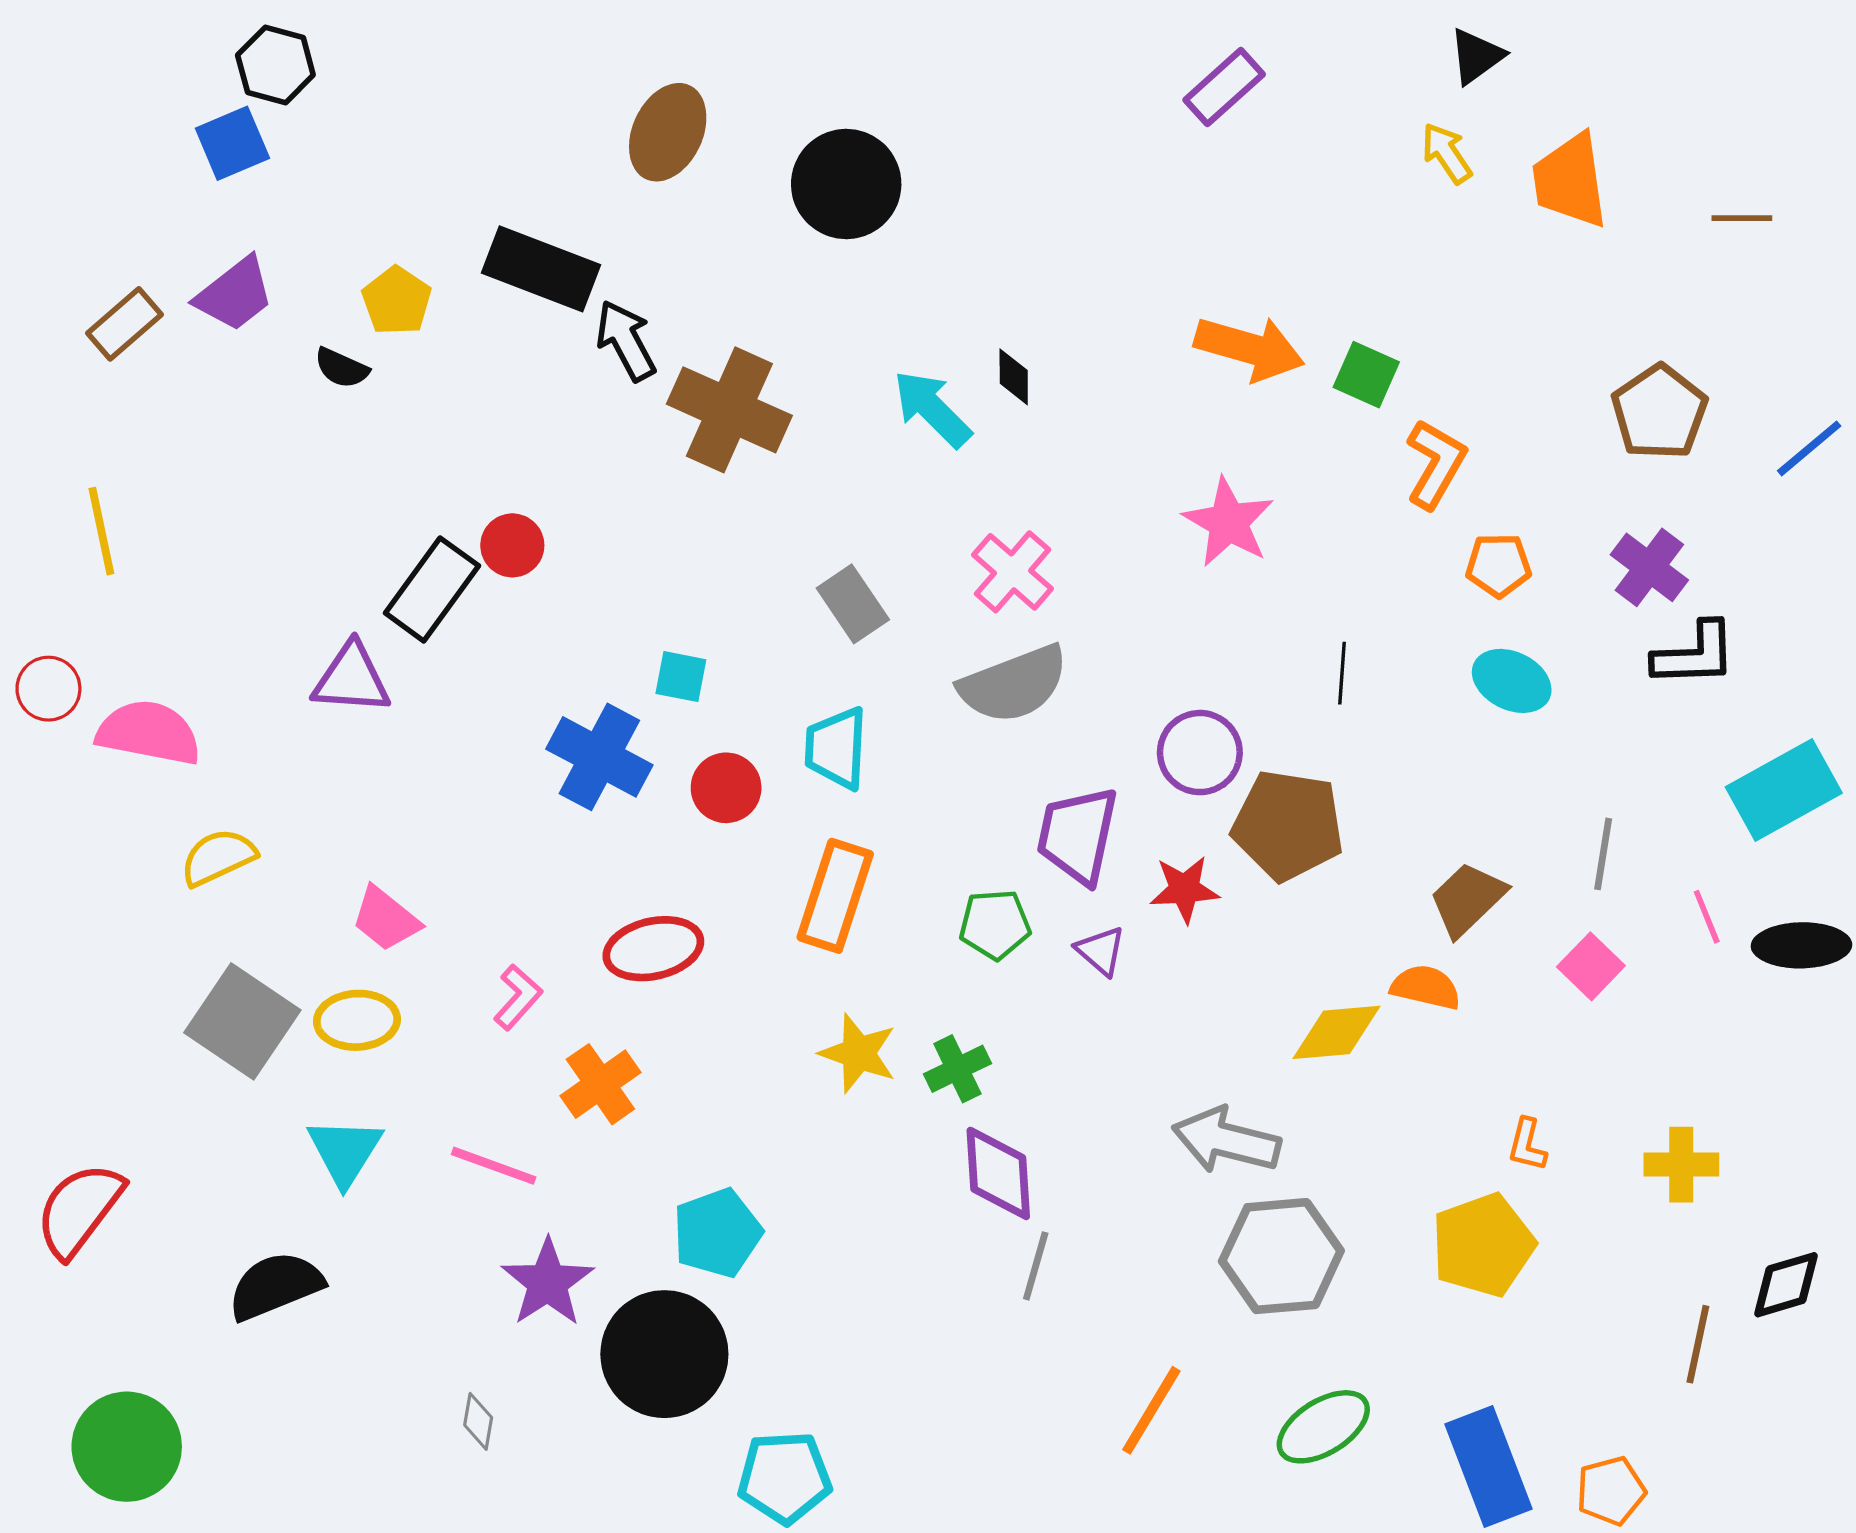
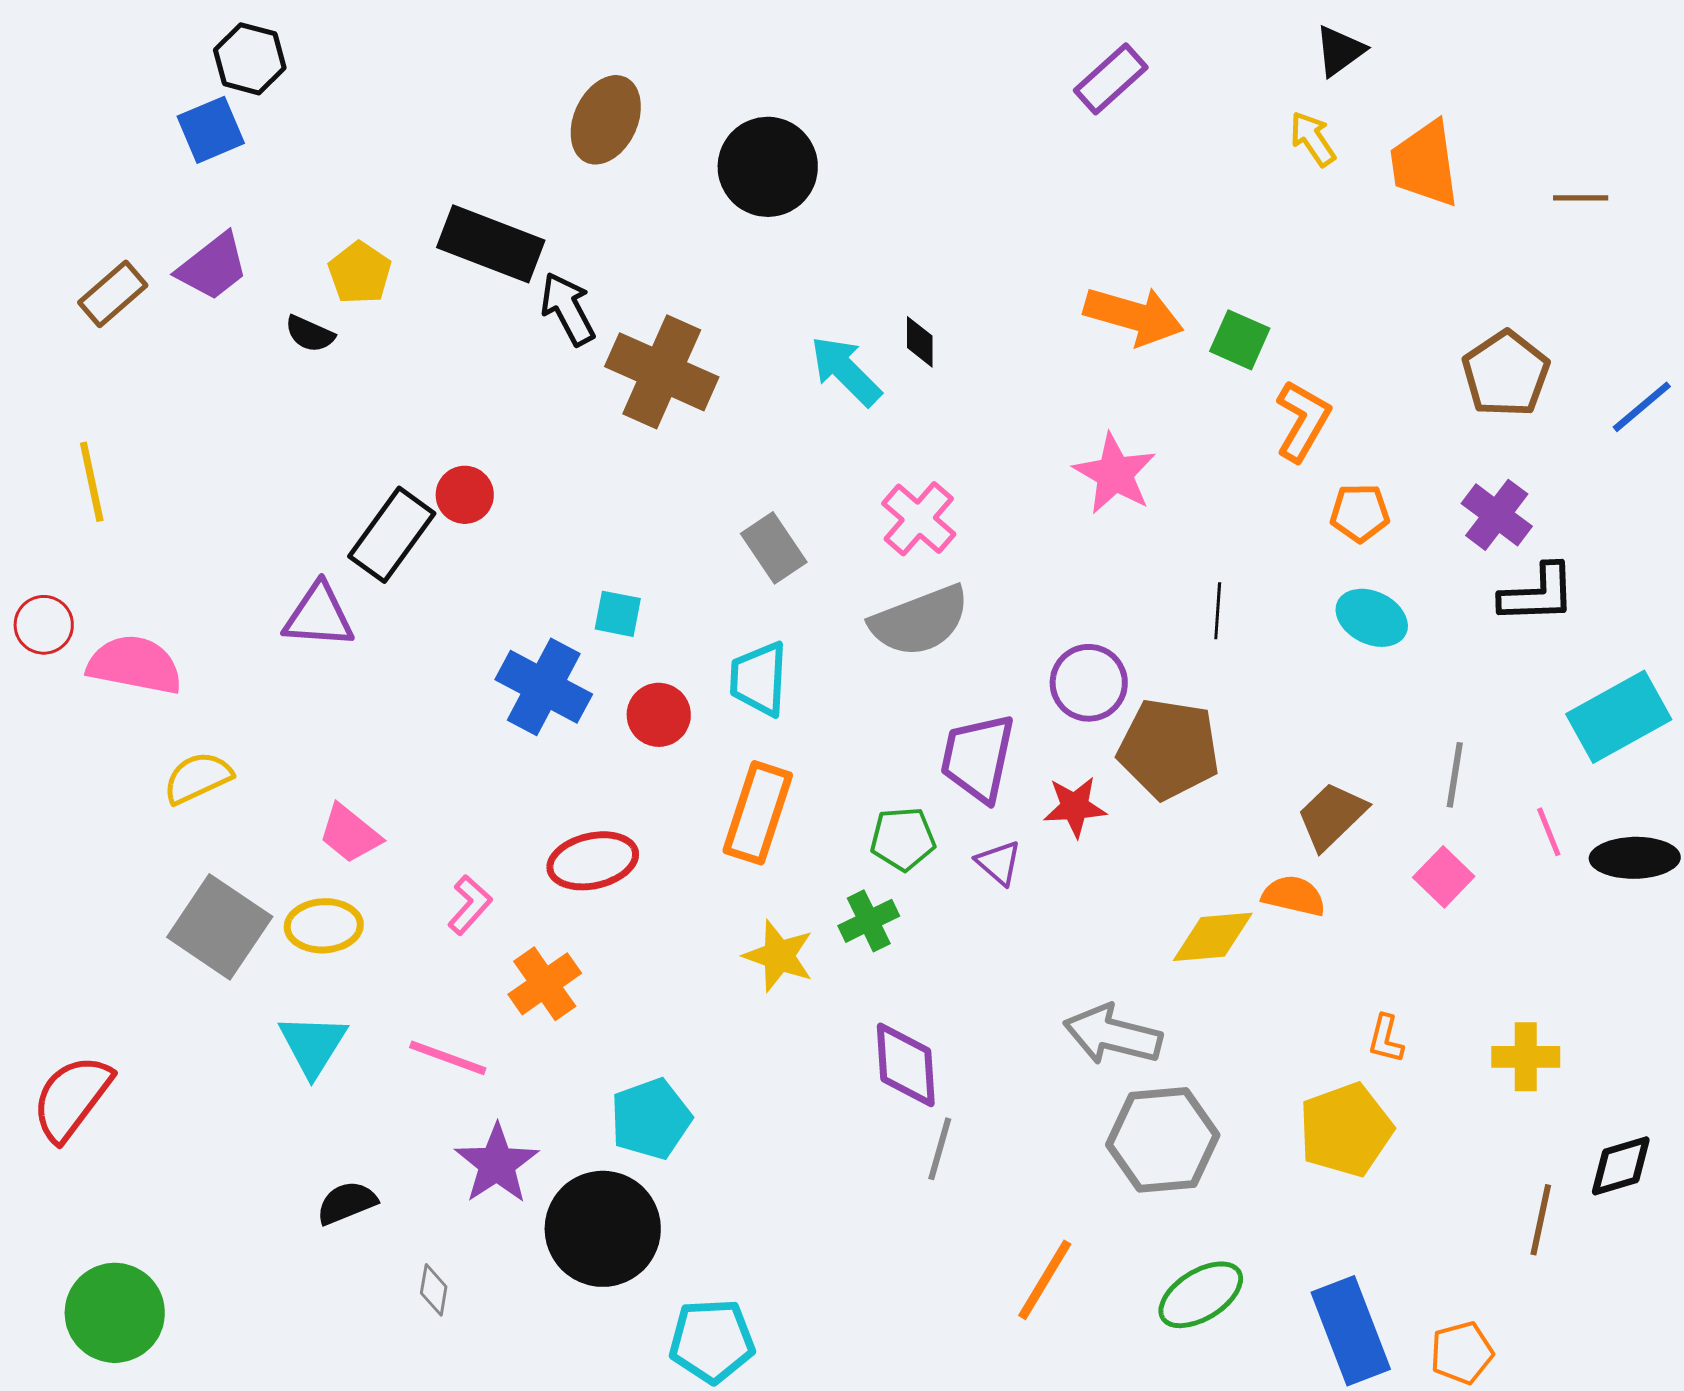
green cross: (957, 1069) -> (869, 921), moved
black semicircle: (275, 1286) -> (347, 1203), moved, size x0.7

